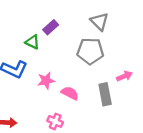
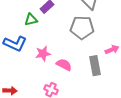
green triangle: (32, 42) -> (31, 20), turned -40

